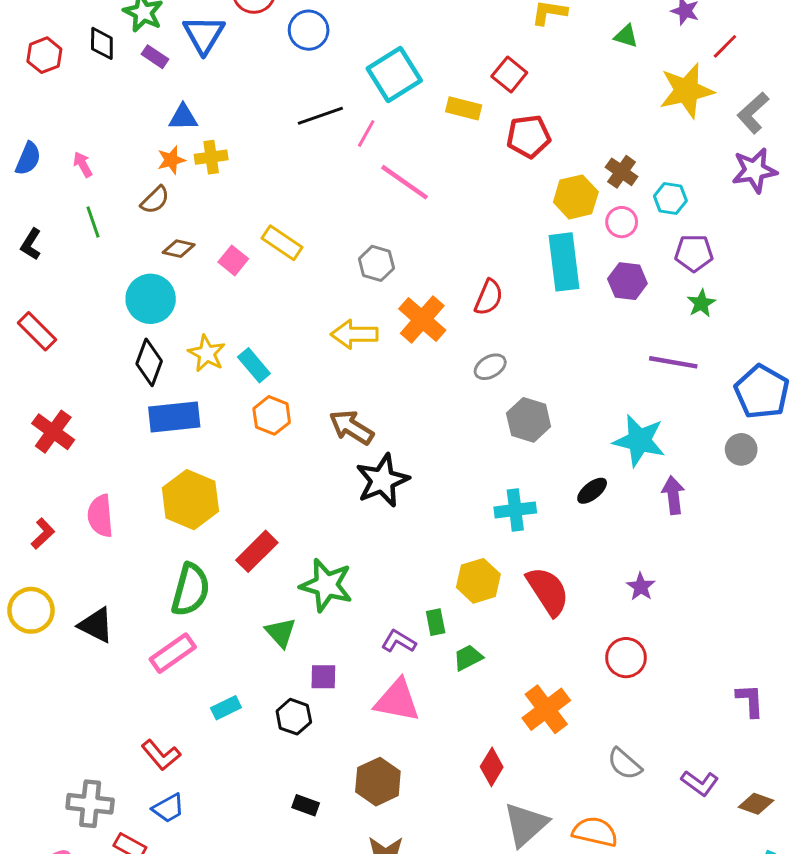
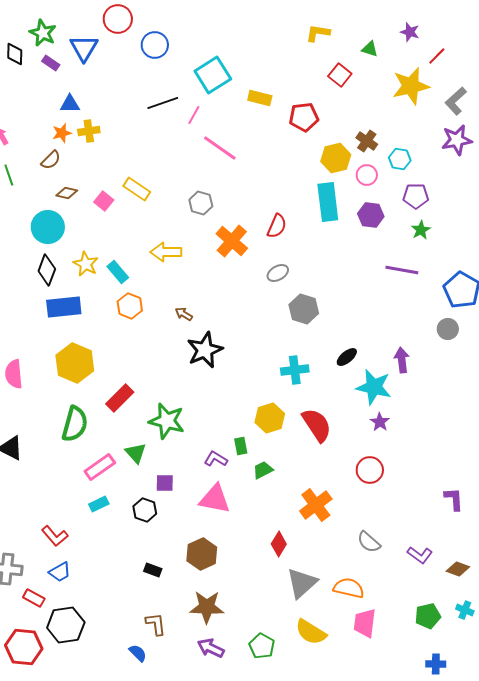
red square: (509, 74) -> (340, 75), moved
yellow arrow: (354, 334) -> (166, 252), moved
brown arrow: (351, 427) -> (184, 314), size x0.6
cyan star: (639, 441) -> (374, 387), moved
pink rectangle: (173, 653) -> (100, 467), moved

